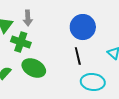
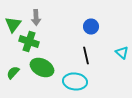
blue circle: (83, 27) -> (91, 26), size x0.6
cyan ellipse: (93, 82) -> (75, 82), moved

